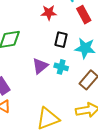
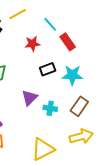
black rectangle: (61, 40) -> (48, 69), turned 63
cyan cross: (61, 67) -> (50, 108), moved

